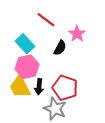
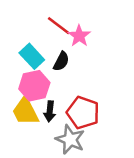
pink star: (77, 34) -> (79, 36), moved
black semicircle: (60, 48) -> (61, 61), moved

